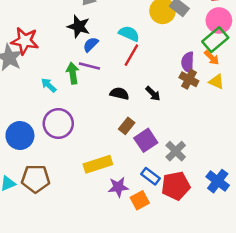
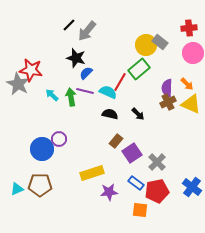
cyan semicircle: (129, 34) -> (108, 92), moved
green rectangle: (215, 40) -> (139, 69), moved
brown cross: (189, 79) -> (168, 102), turned 35
yellow triangle: (216, 82) -> (191, 104), size x1.5
cyan arrow: (49, 85) -> (52, 95), moved
purple circle: (58, 124) -> (59, 139), size x0.6
blue circle: (20, 136) -> (42, 149), moved
orange square: (140, 200) -> (140, 210), moved, turned 35

